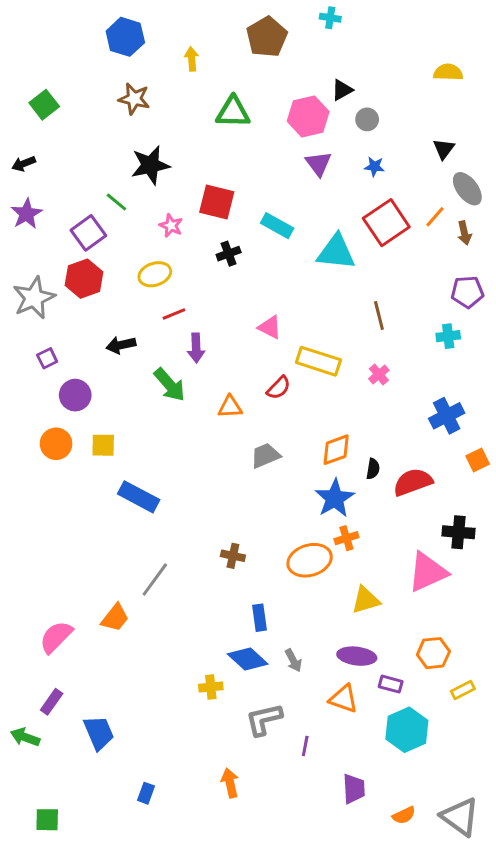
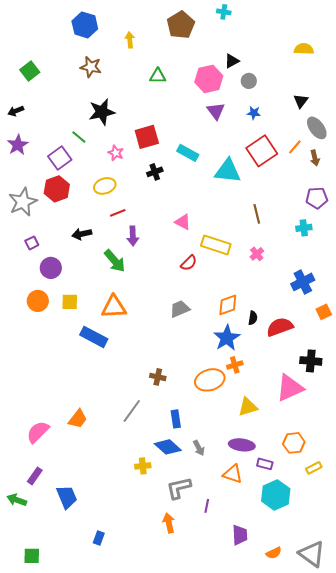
green triangle: (233, 112) -> (158, 76), size x0.7
red square: (217, 202) -> (147, 137), turned -30
orange triangle: (230, 407) -> (114, 307), moved, size x1.5
gray line: (155, 579) -> (132, 411), moved
orange arrow: (230, 783) -> (169, 523), moved

